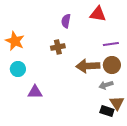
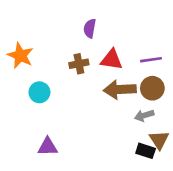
red triangle: (98, 14) -> (112, 60), moved
cyan circle: (18, 69) -> (39, 92), moved
purple triangle: (35, 92) -> (48, 147), moved

